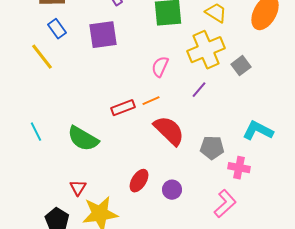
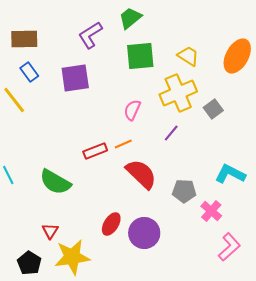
pink cross: (239, 168) -> (211, 211), turned 30
purple circle: (172, 190) -> (144, 233), size x1.6
pink L-shape: (225, 204) -> (229, 247), moved

